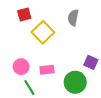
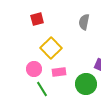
yellow square: (43, 32) -> (51, 48), moved

